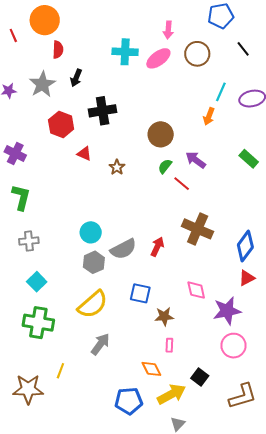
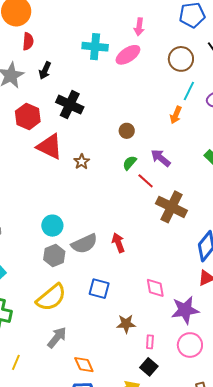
brown circle: (197, 54) -> (181, 59), moved
black cross: (103, 111) -> (70, 105), turned 32
brown circle: (161, 134) -> (127, 131), size x0.6
red triangle: (84, 154) -> (50, 147), size x1.8
brown cross: (198, 229) -> (171, 207), moved
red arrow: (157, 247) -> (118, 243), turned -48
brown star: (164, 316) -> (126, 324), moved
pink rectangle: (169, 345) -> (150, 342), moved
orange diamond: (151, 369) -> (84, 365), moved
black square: (200, 377) -> (149, 367), moved

